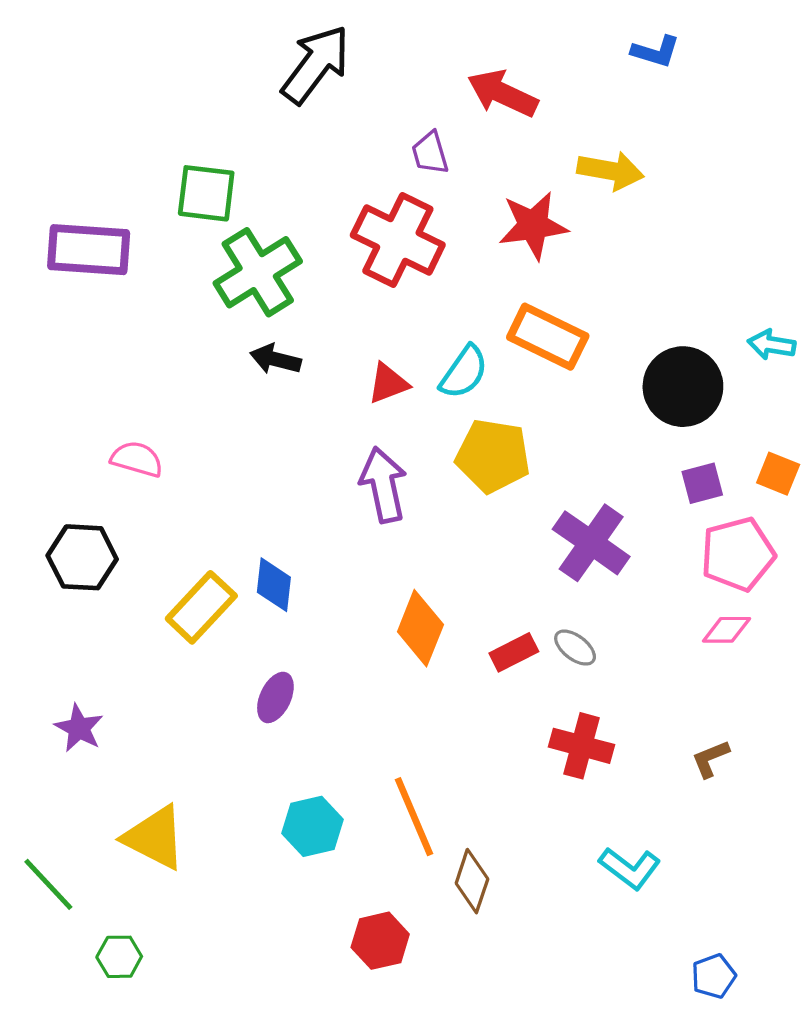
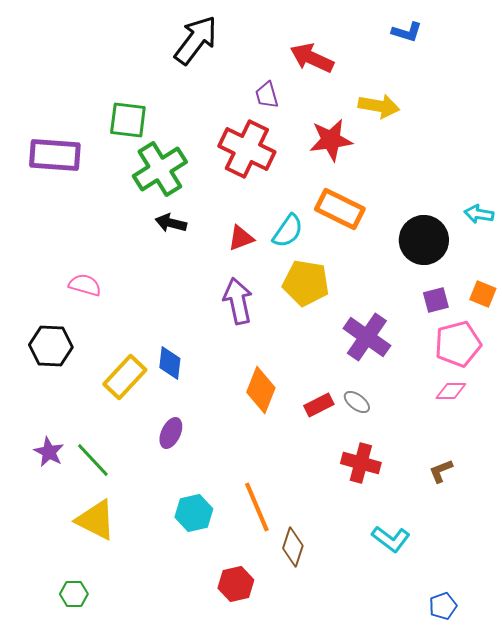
green line: (48, 884) -> (93, 460), moved

